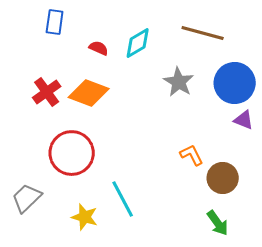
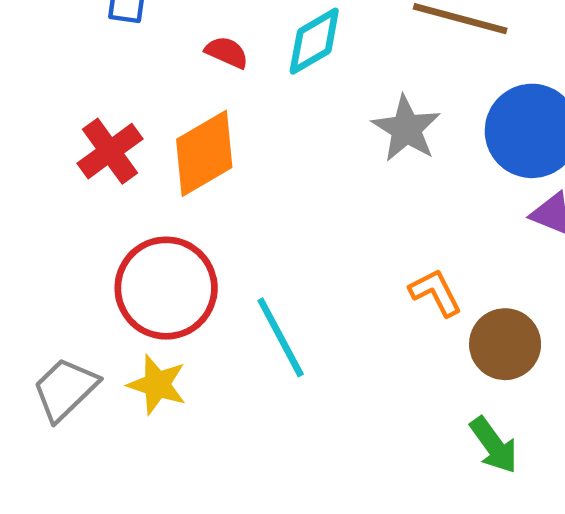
orange diamond: (89, 93) -> (204, 153), turned -51
cyan line: (123, 199) -> (281, 337), moved
yellow star: (85, 217) -> (157, 385), moved

